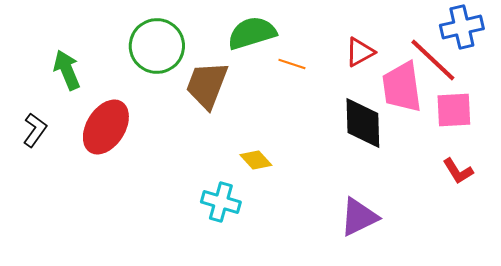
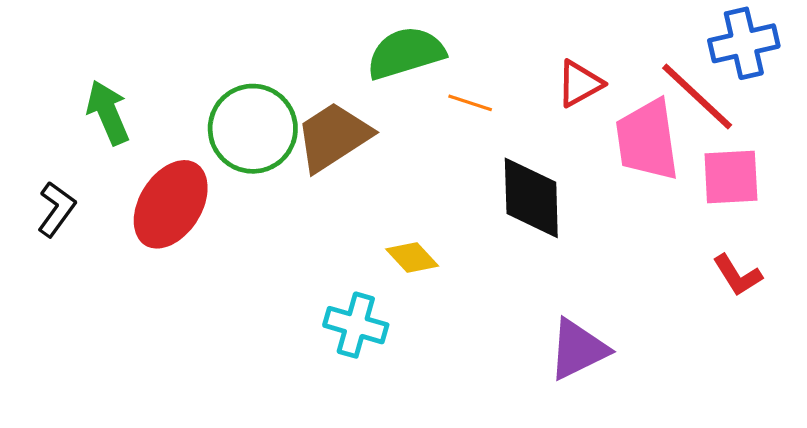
green circle: (157, 46) -> (253, 129), moved
brown trapezoid: (207, 85) -> (333, 137), turned 36
black diamond: (363, 123) -> (531, 198), moved

